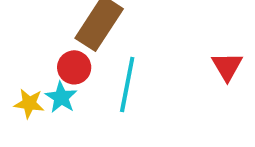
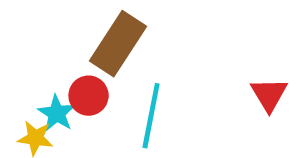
cyan star: (61, 97) -> (57, 113), moved

